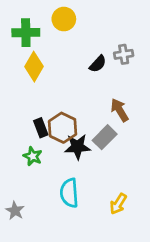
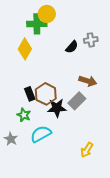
green cross: (26, 33) -> (37, 24), moved
brown arrow: (120, 110) -> (88, 81), turned 138
cyan semicircle: (69, 193) -> (41, 134), moved, turned 65
gray star: (15, 211) -> (11, 139), moved

